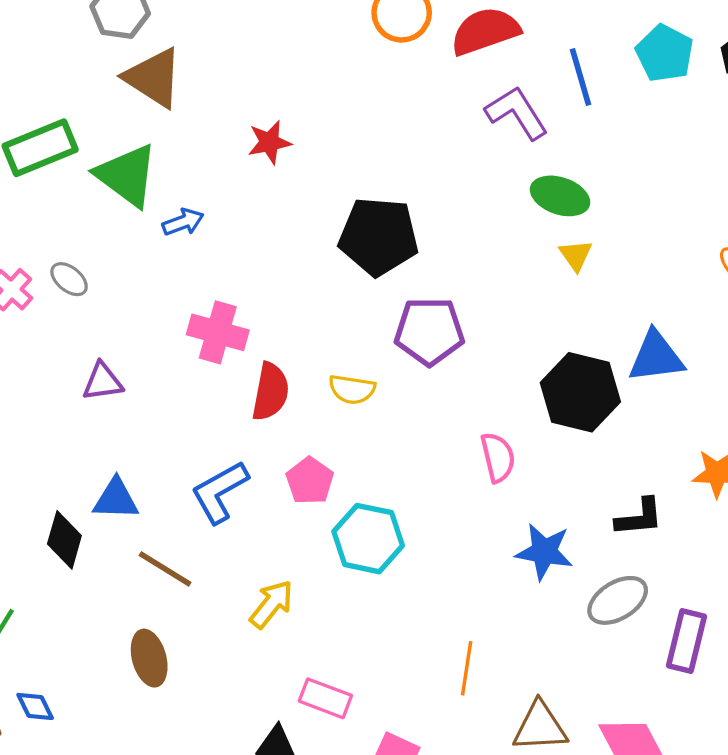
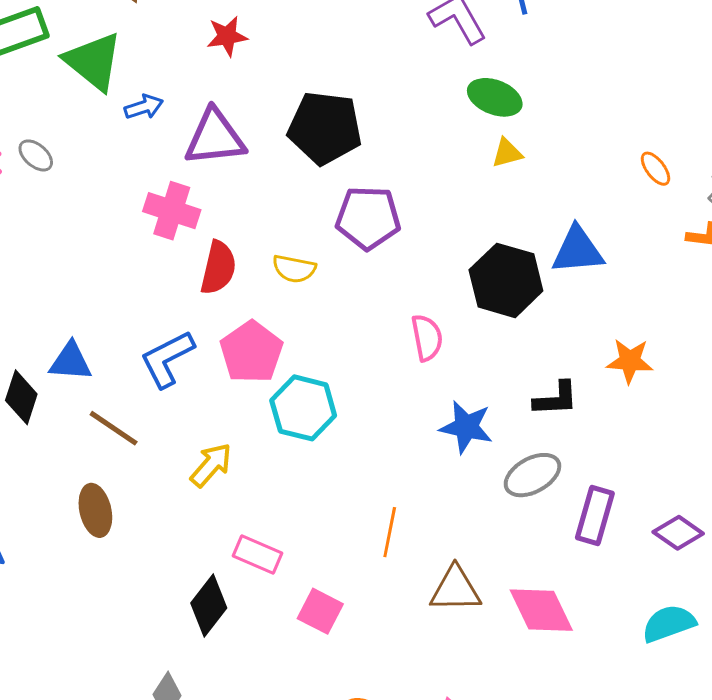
yellow triangle: (576, 255) -> (507, 153), turned 48
purple triangle: (103, 382) -> (215, 138), moved, size x1.6
pink pentagon: (310, 481) -> (251, 352), size x1.4

